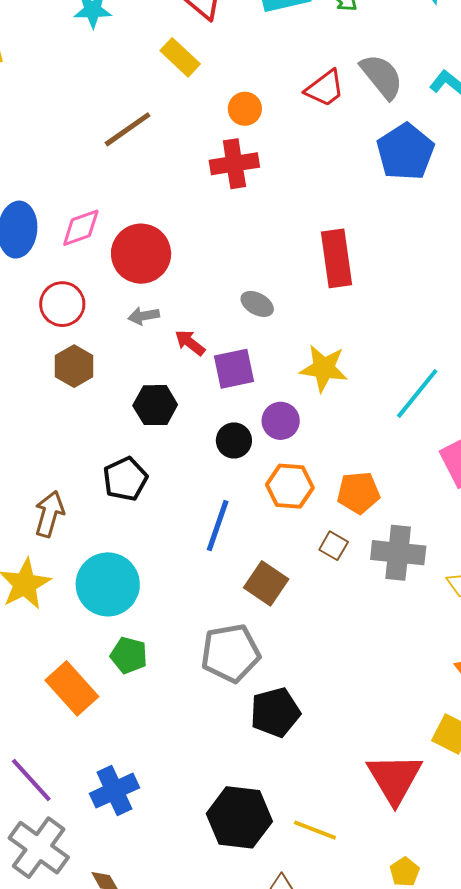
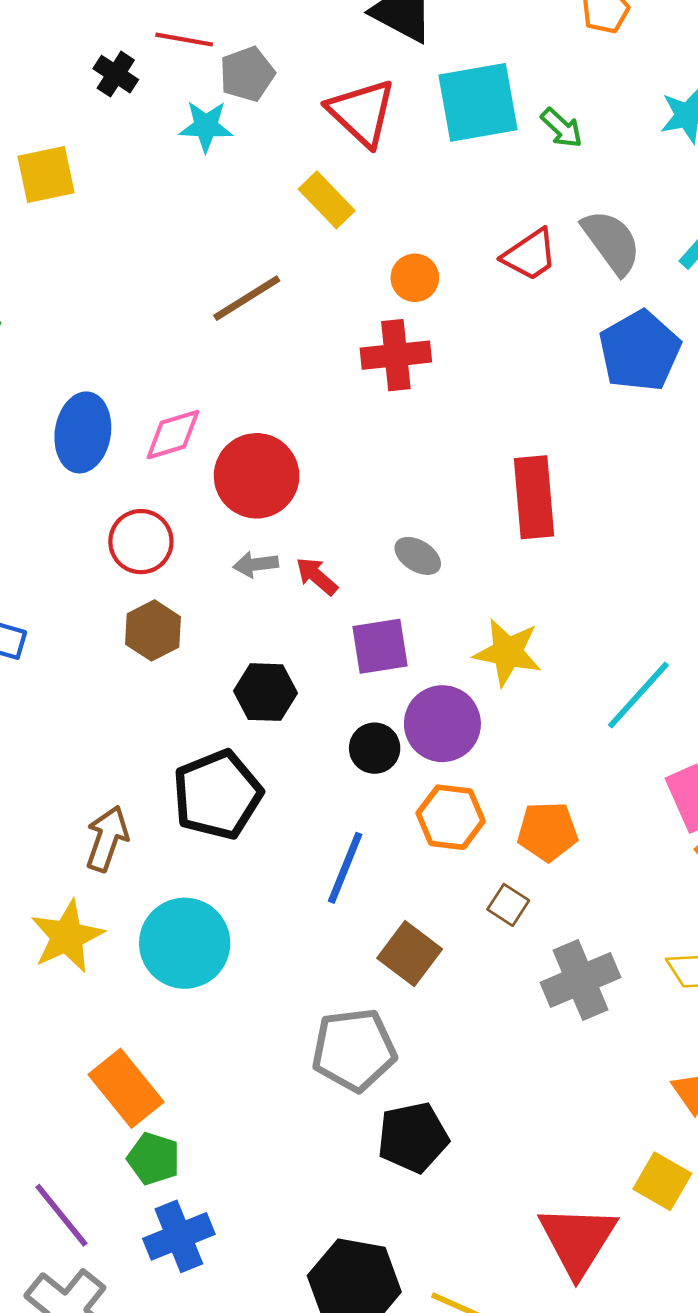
red arrow: (190, 343) -> (317, 576), moved
purple circle: (281, 421) -> (442, 724), size x1.4
black pentagon: (125, 479) -> (217, 795), size x1.4
gray cross: (398, 553) -> (580, 980), moved, turned -32
green pentagon: (129, 655) -> (154, 1159), moved

